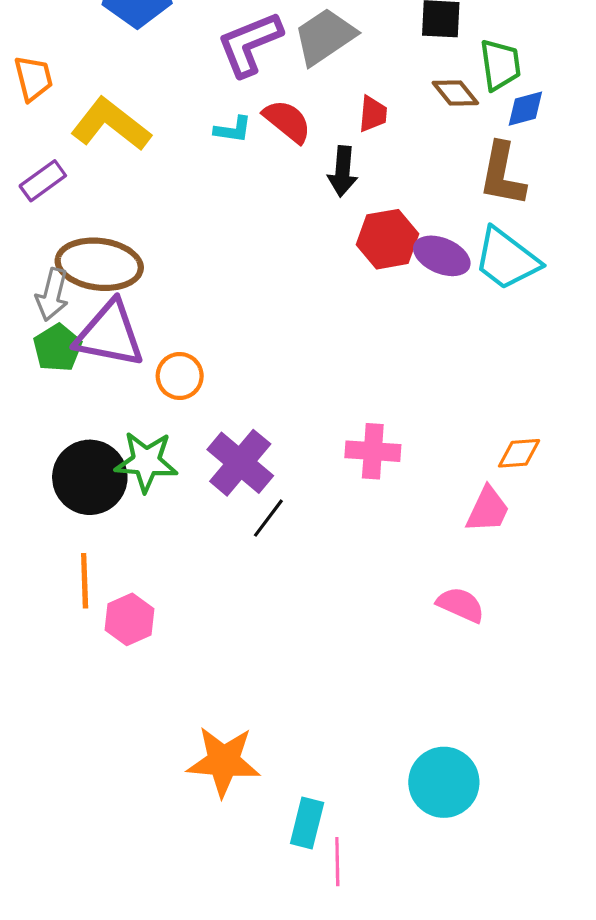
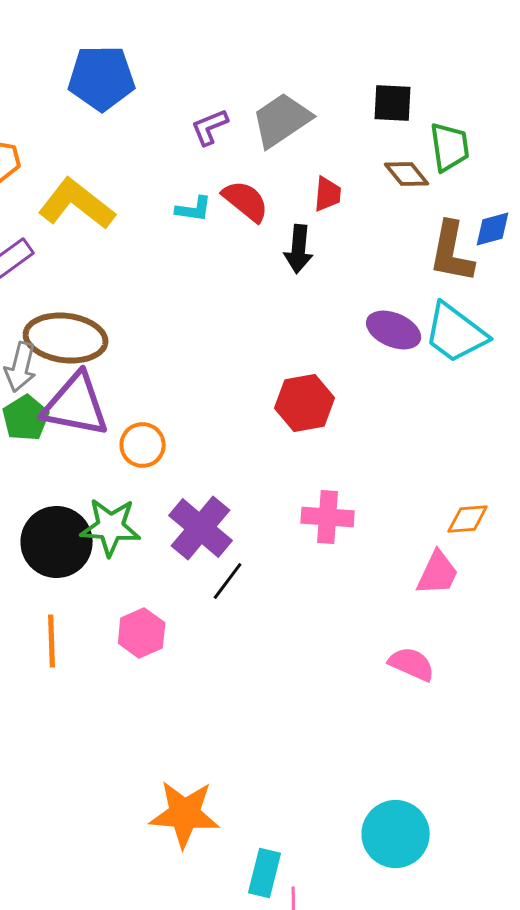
purple L-shape: (250, 44) -> (210, 127), size x0.6
blue diamond: (525, 109) -> (493, 229), moved
red hexagon: (387, 239) -> (305, 403), moved
pink hexagon: (130, 619) -> (142, 633), moved

